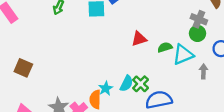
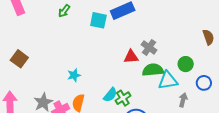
gray cross: (199, 19) -> (149, 47), moved
green semicircle: (165, 47) -> (153, 70), size x1.5
cyan star: (106, 88) -> (74, 75), moved

